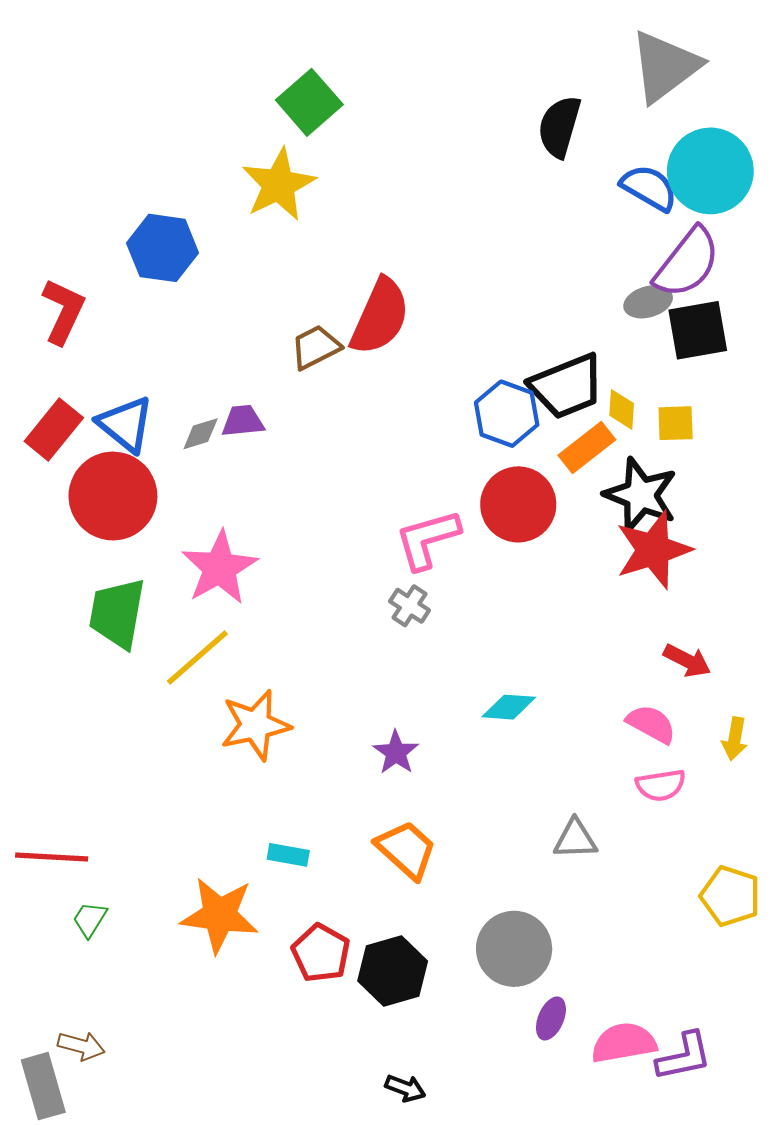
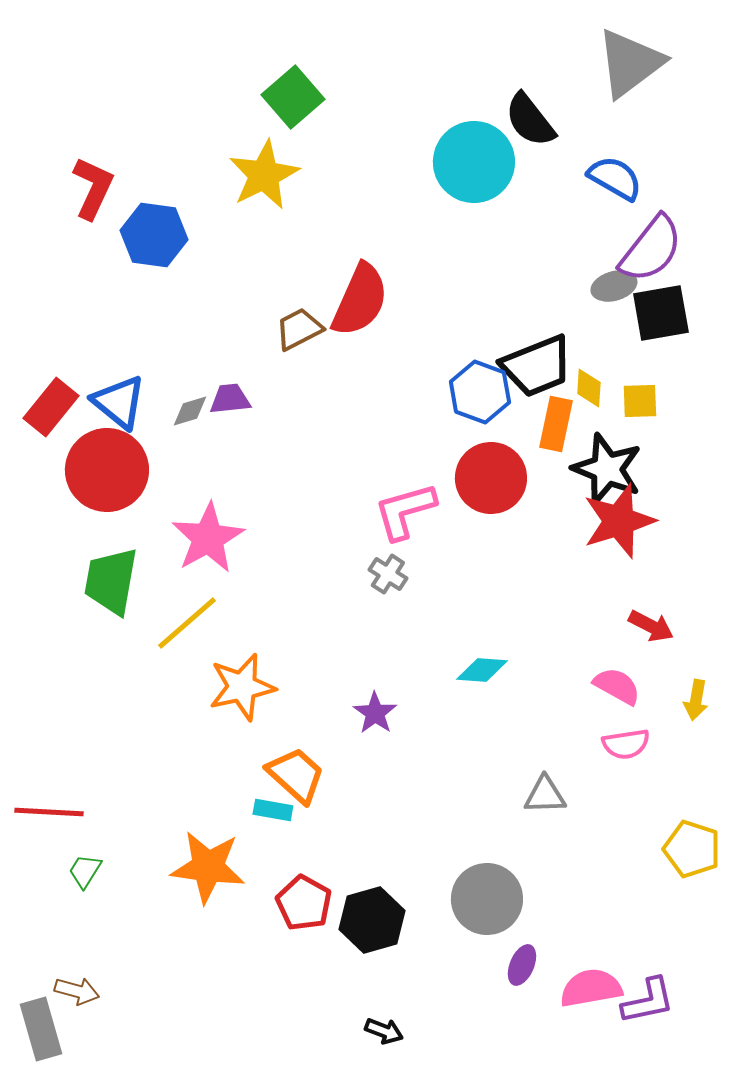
black semicircle: (559, 127) -> (530, 120), turned -54
cyan circle: (710, 171) -> (474, 162), moved
red L-shape: (63, 311) -> (93, 188), moved
orange rectangle: (587, 447) -> (556, 424), turned -40
orange trapezoid: (406, 850) -> (296, 775), moved

